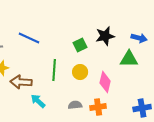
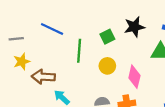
green line: (54, 70) -> (79, 51), moved

